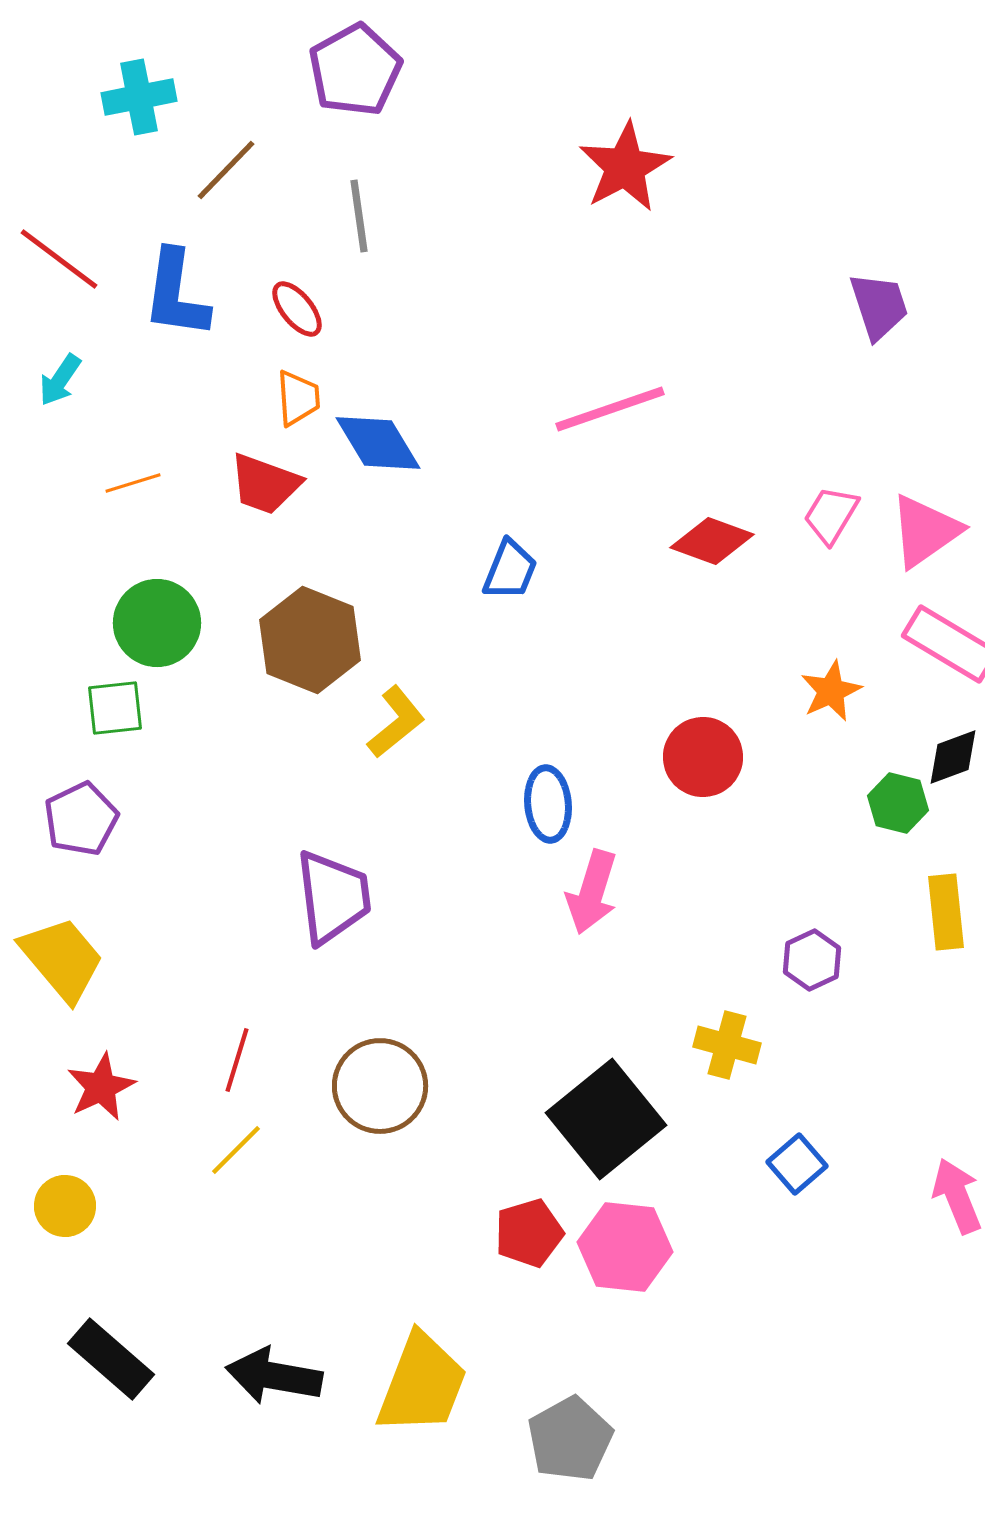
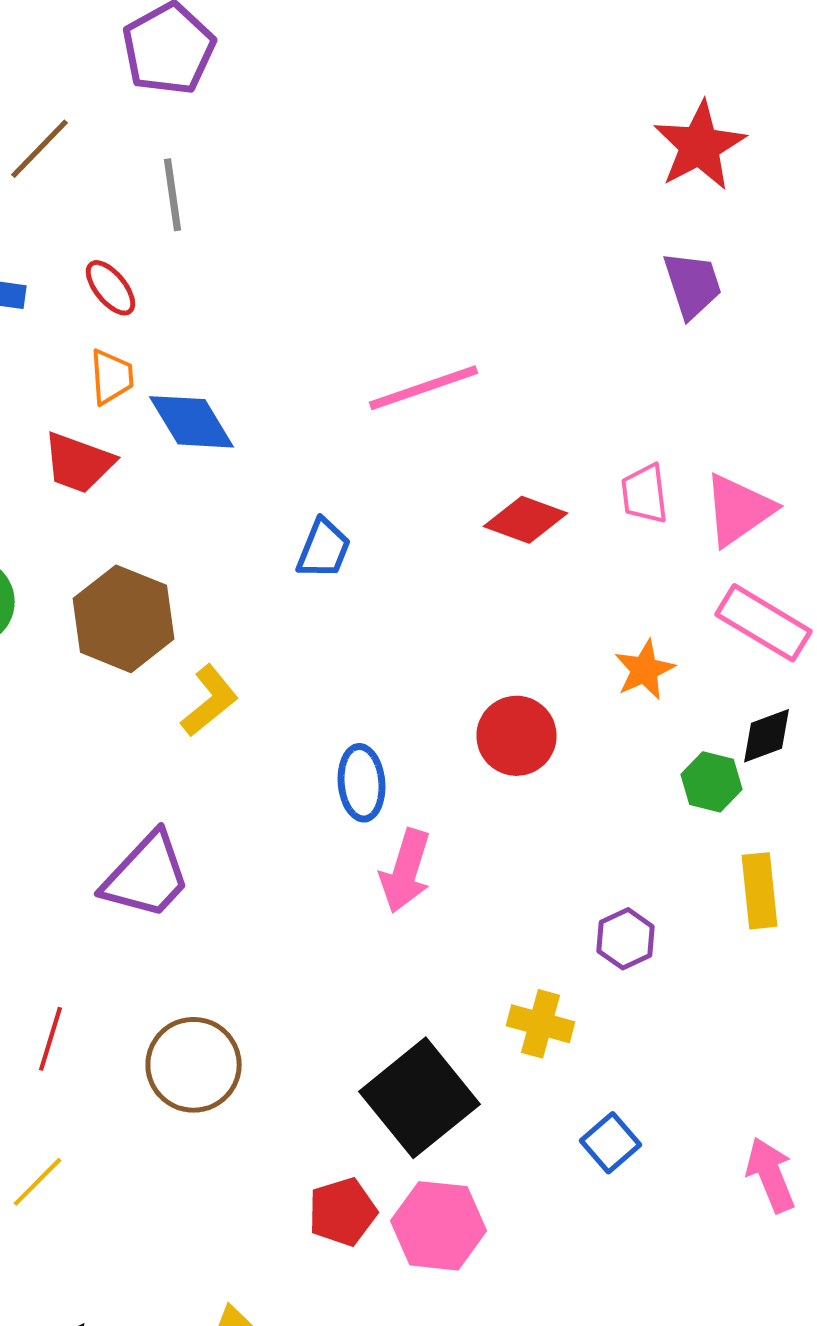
red star: (625, 167) -> (700, 146), moved
pink trapezoid: (831, 515) -> (644, 494), turned -38
purple trapezoid: (333, 897) -> (146, 876), turned 50
yellow line: (236, 1150) -> (38, 1182), moved

